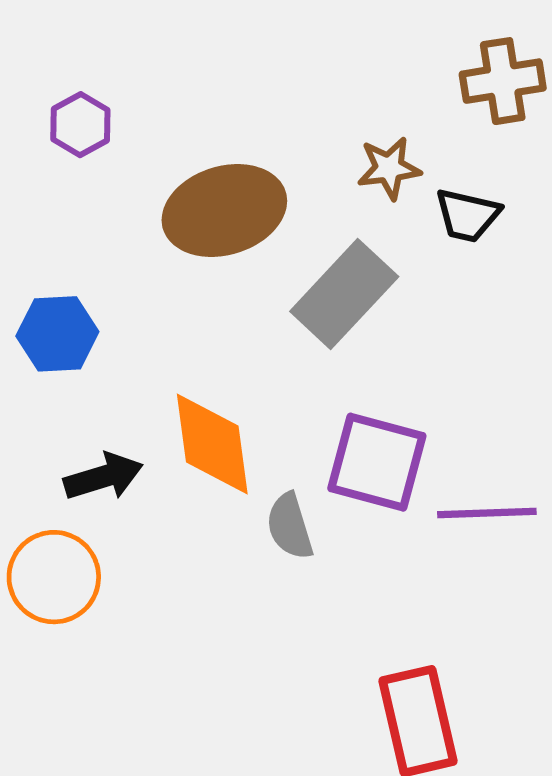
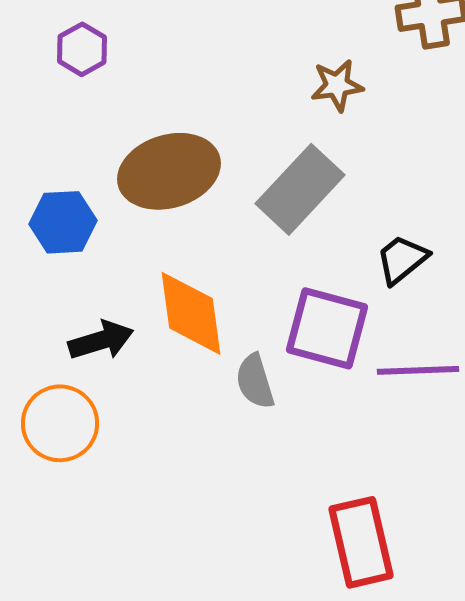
brown ellipse: (224, 211) -> (169, 171), moved
black trapezoid: (468, 215) -> (402, 259), moved, turned 128

